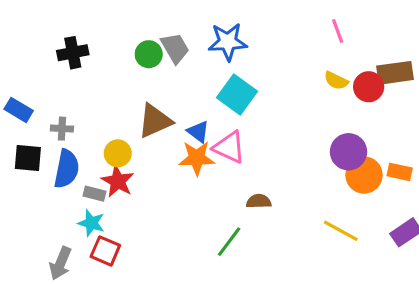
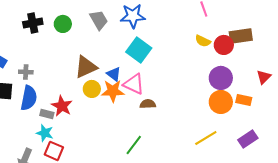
green circle: (149, 54) -> (63, 24), moved
purple circle: (348, 152) -> (221, 78), moved
yellow circle: (118, 153) -> (92, 89), moved
brown semicircle: (259, 201) -> (148, 104), moved
yellow line: (341, 231) -> (206, 138), turned -60

